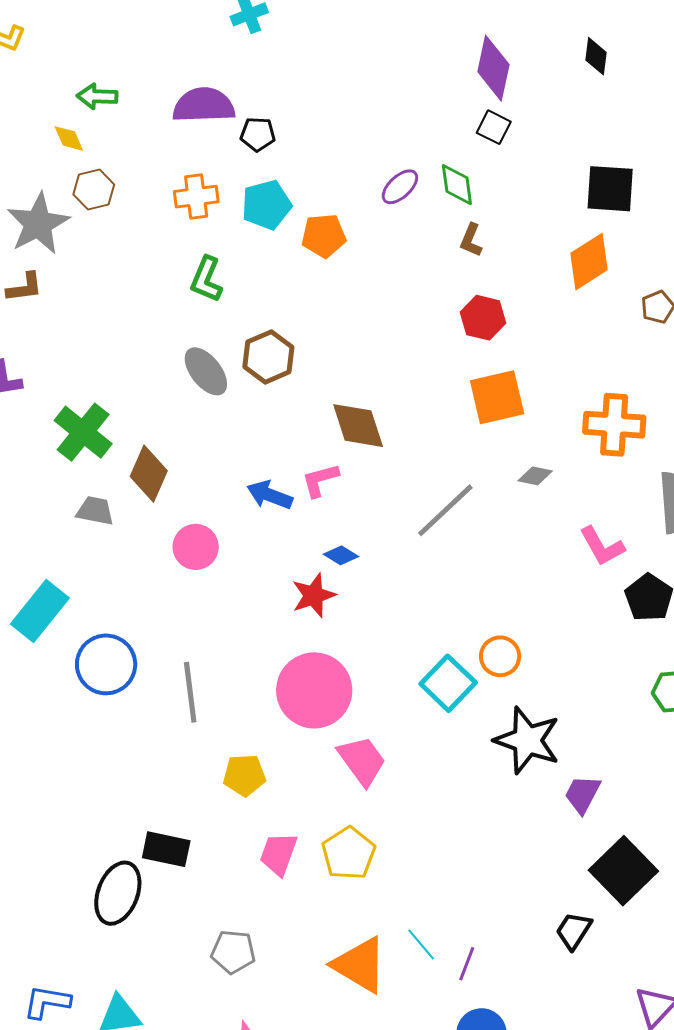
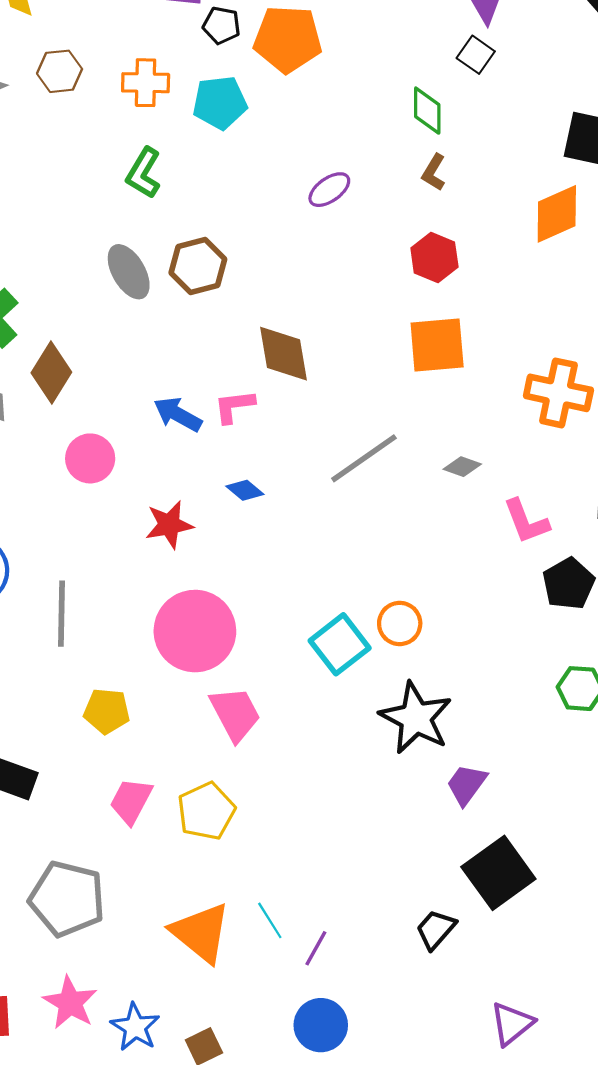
purple ellipse: (400, 187) -> (329, 190), moved
brown hexagon: (94, 190) -> (60, 71), moved
orange pentagon: (324, 236) -> (288, 39), moved, size x1.4
gray diamond: (535, 476) -> (462, 467), moved
red star: (314, 595) -> (169, 525), moved
gray pentagon: (233, 952) -> (67, 899), size x1.6

